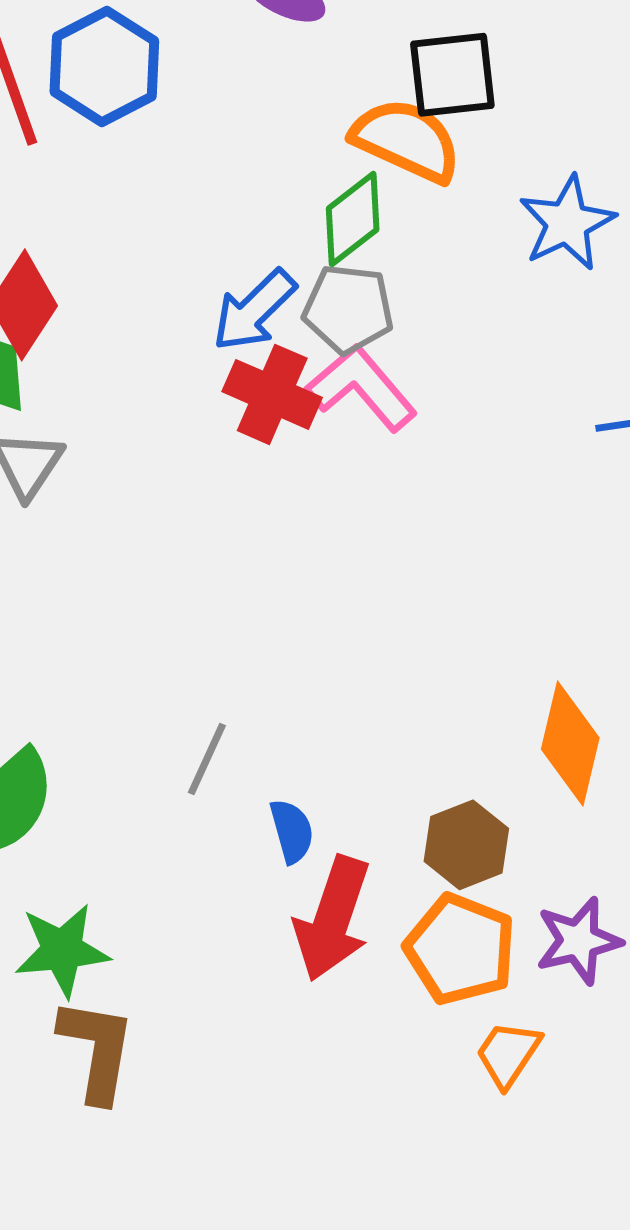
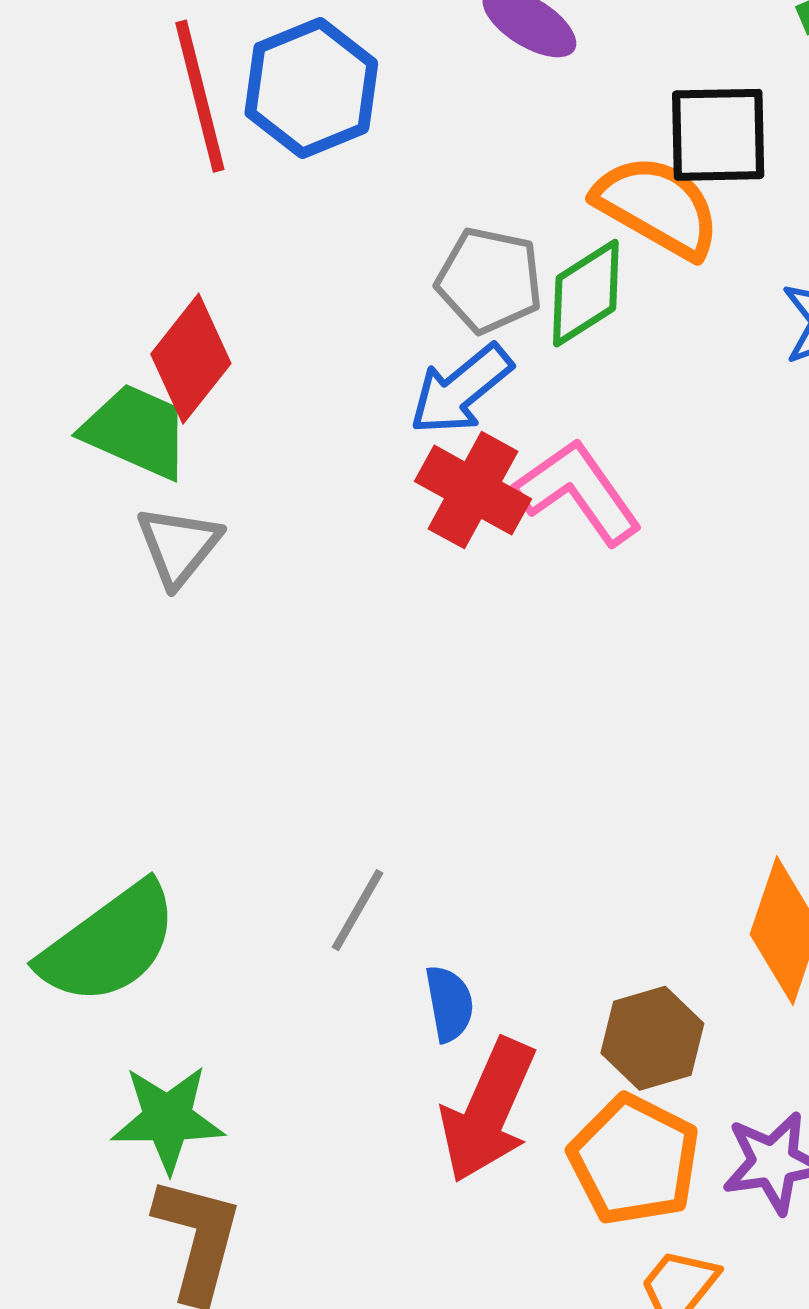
gray pentagon: (348, 309) -> (489, 280), moved

